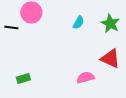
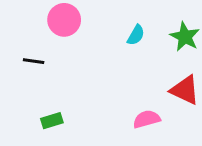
black line: (11, 28) -> (34, 61), moved

